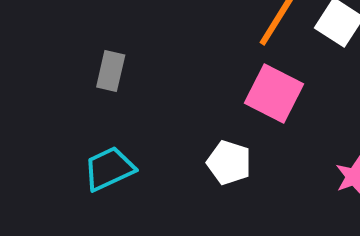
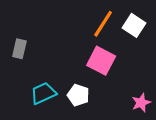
cyan trapezoid: (109, 169) -> (43, 93), moved

